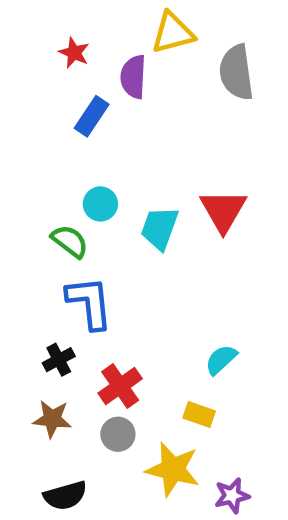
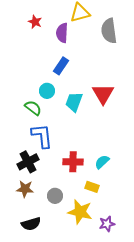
blue rectangle: (92, 116) -> (61, 66), moved
black cross: (59, 360) -> (28, 162), size x1.5
red cross: (120, 386) -> (73, 162), moved, turned 36

